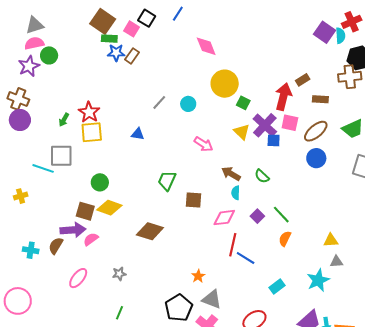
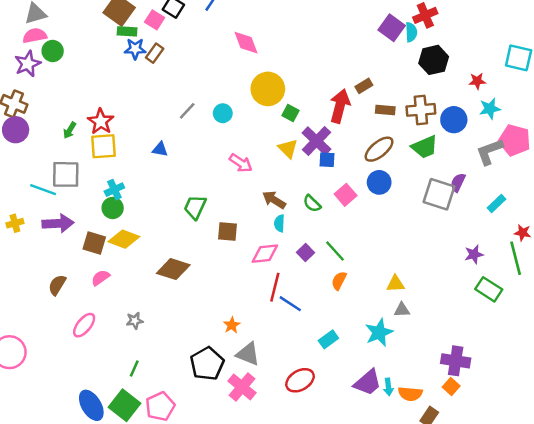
brown cross: (350, 77) -> (421, 110), moved
pink square: (290, 123) -> (346, 195), moved, turned 36
purple arrow: (73, 230) -> (58, 223), moved
cyan cross: (31, 250) -> (114, 190), moved, turned -35

